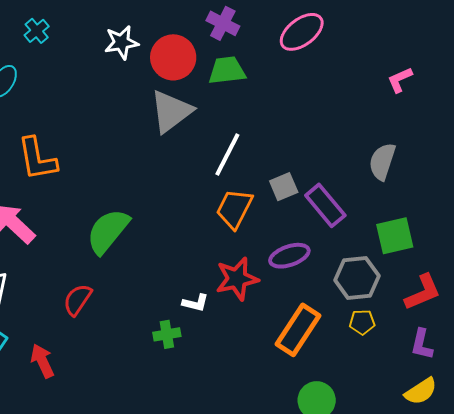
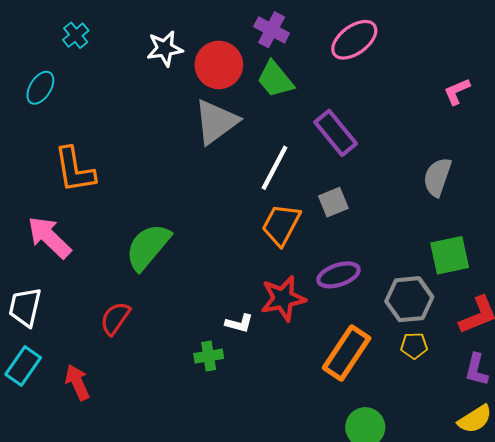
green trapezoid: (227, 70) -> (275, 79), turned -123
purple rectangle: (325, 205) -> (336, 133), moved

